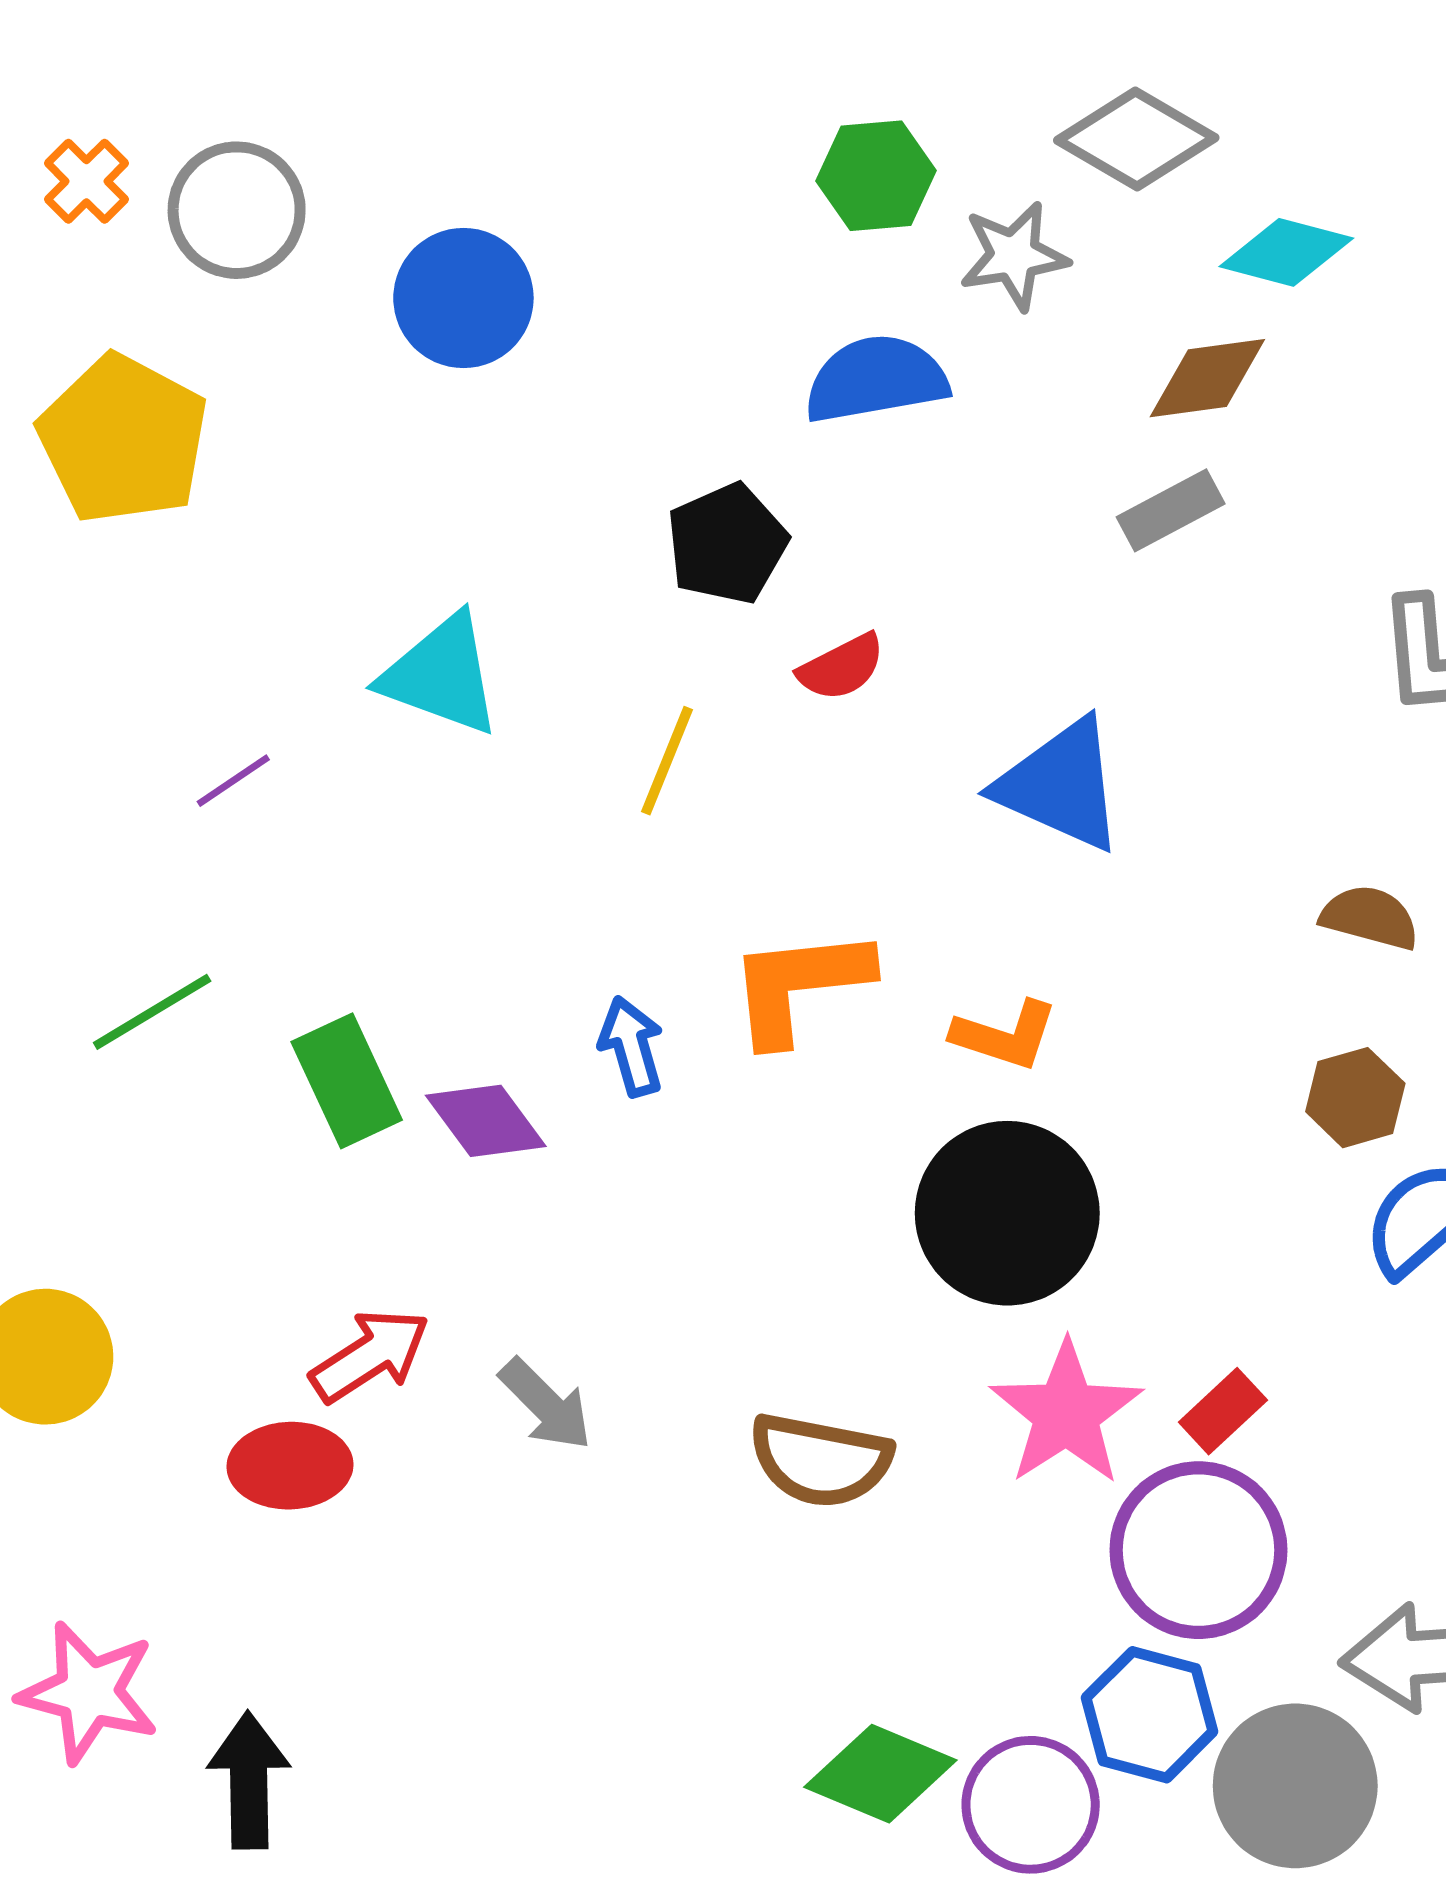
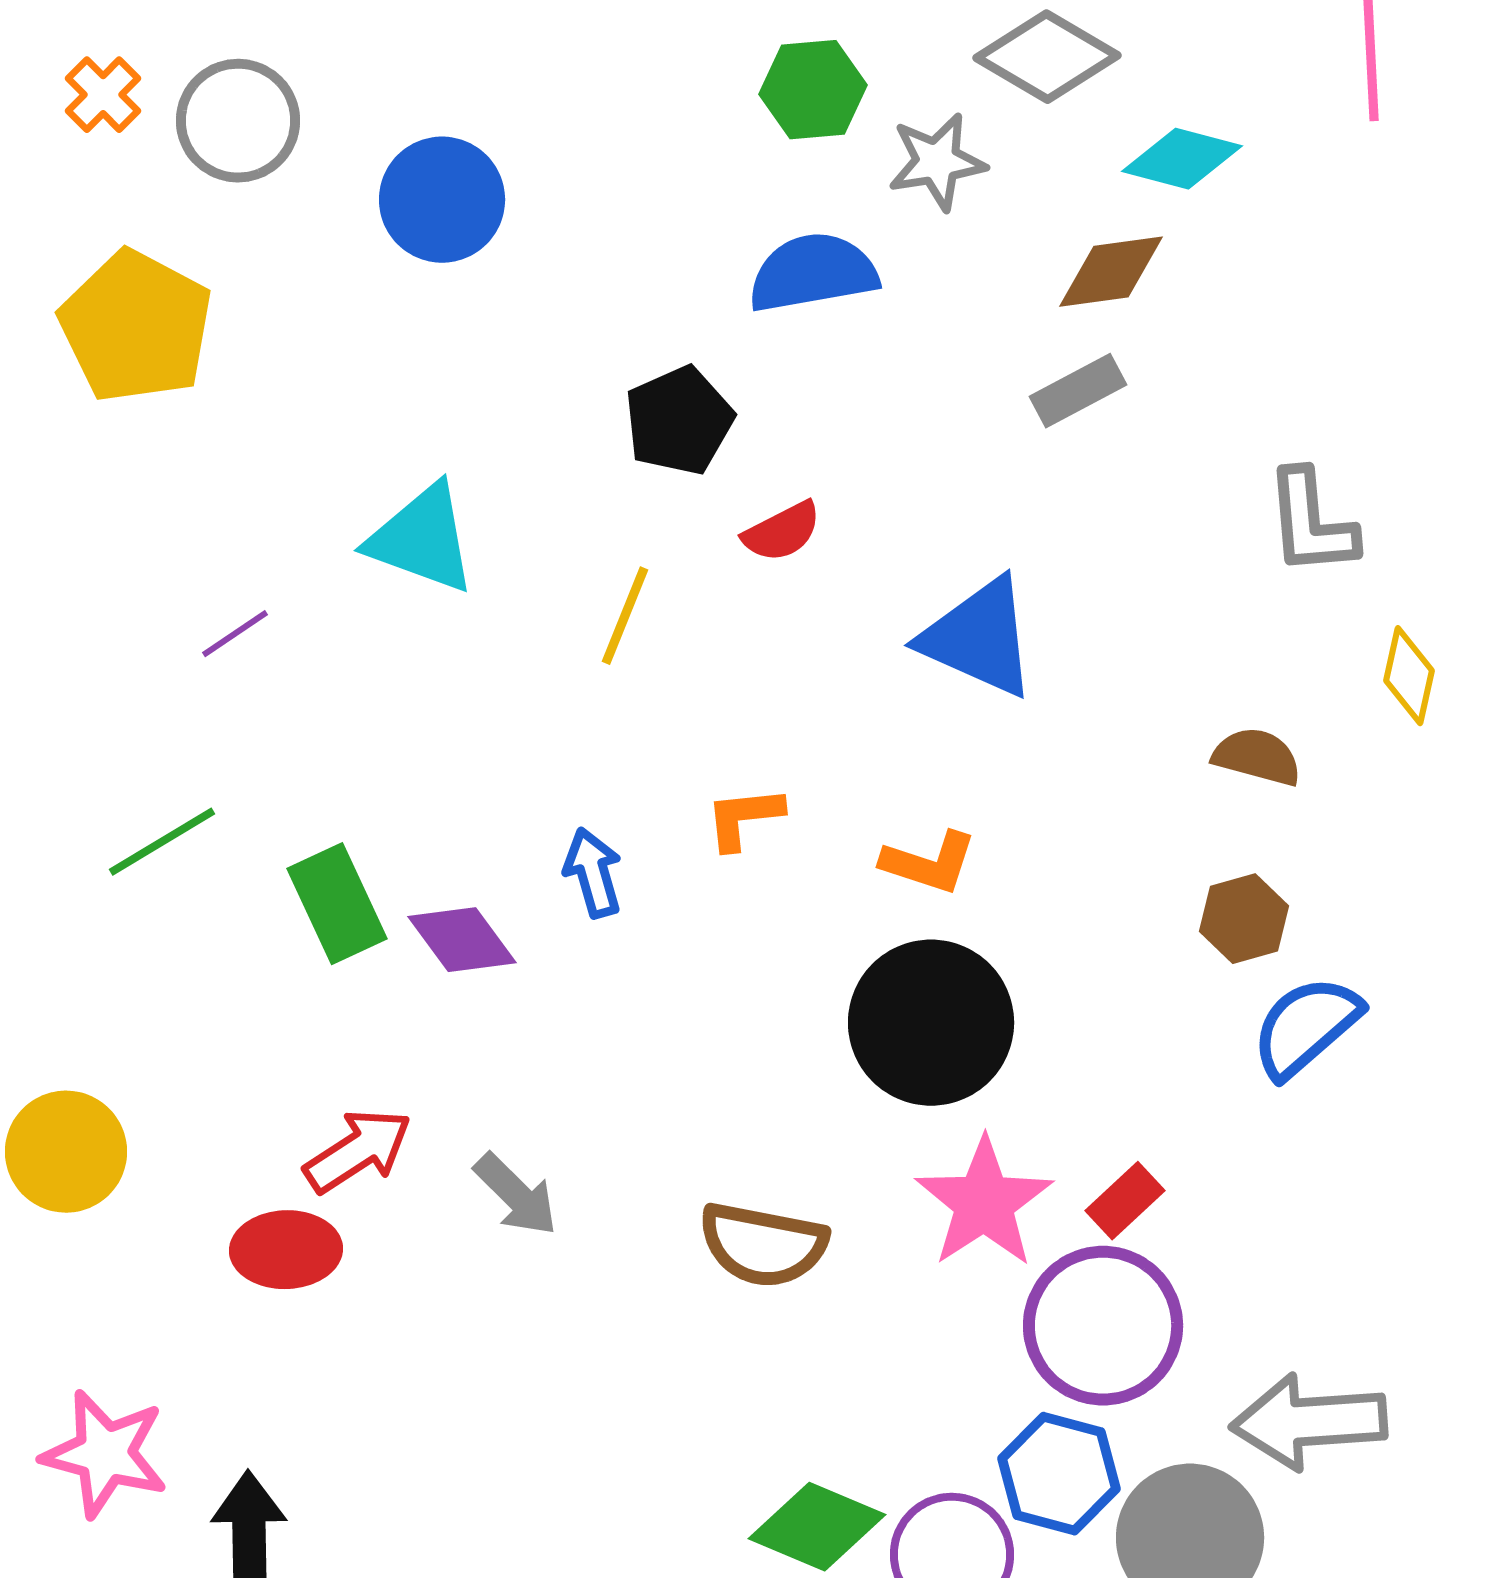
orange L-shape: (799, 985) -> (744, 818), size x0.6

